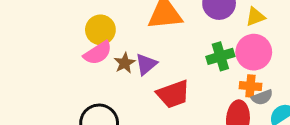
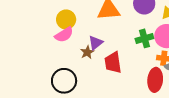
brown star: (125, 63) -> (87, 52), moved
red trapezoid: (173, 94) -> (113, 63), turned 100

